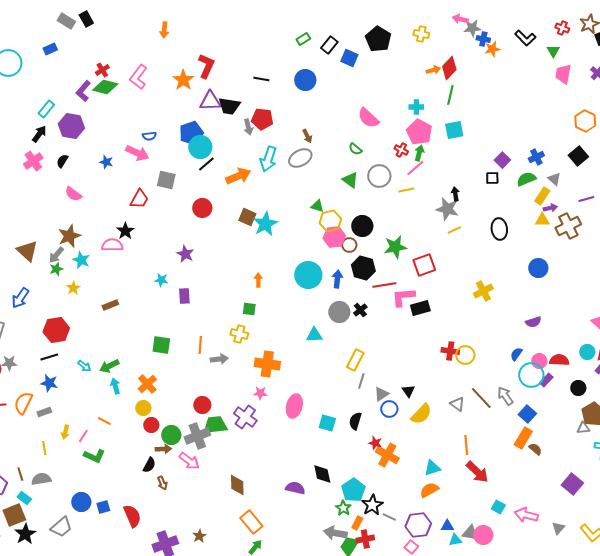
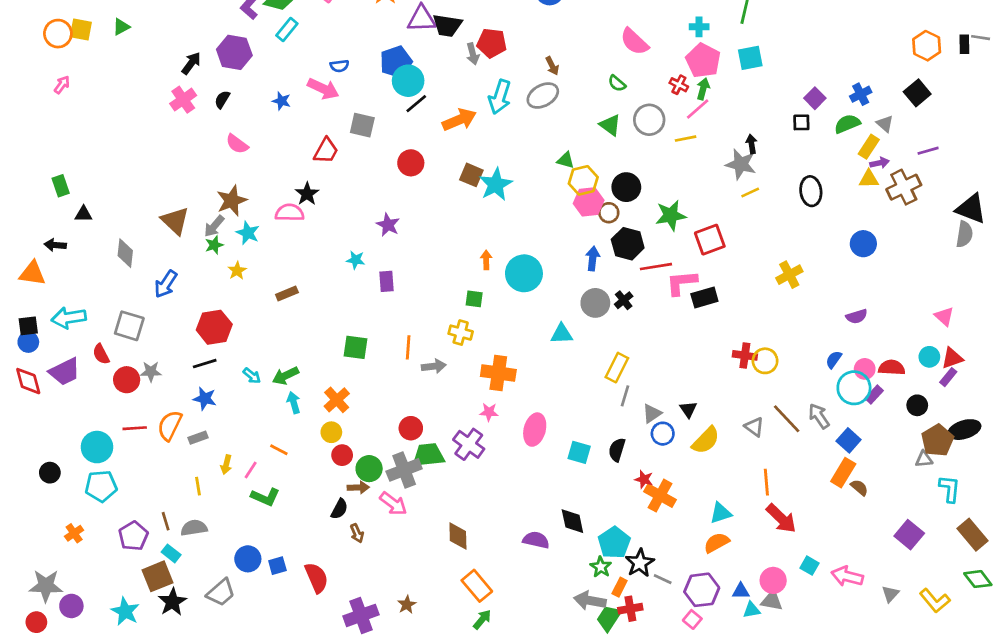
cyan rectangle: (46, 109) -> (287, 30), moved
cyan circle: (308, 275) -> (524, 273), moved
pink circle: (483, 535) -> (773, 580), moved

